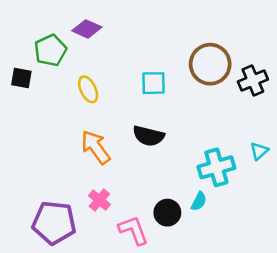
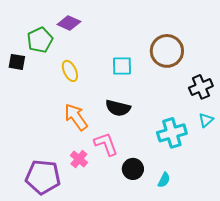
black cross: (253, 81) -> (201, 87), moved
cyan semicircle: (199, 201) -> (164, 180), moved
pink L-shape: (133, 230) -> (106, 144), moved

